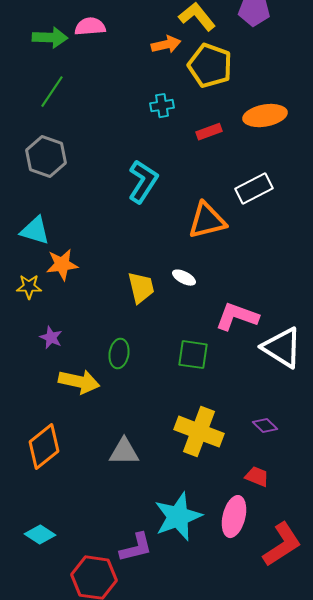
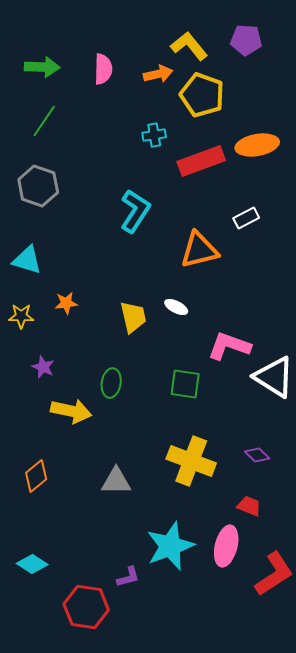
pink semicircle: (90, 27) -> (103, 69), moved, turned 96
red rectangle: (209, 132) -> (201, 161), size x1.8
white rectangle: (254, 189) -> (246, 218), size x0.7
orange star: (62, 265) -> (66, 303), moved, size x0.7
orange diamond: (44, 447) -> (36, 476), size x0.7
purple L-shape: (136, 548) -> (128, 577), size x0.7

